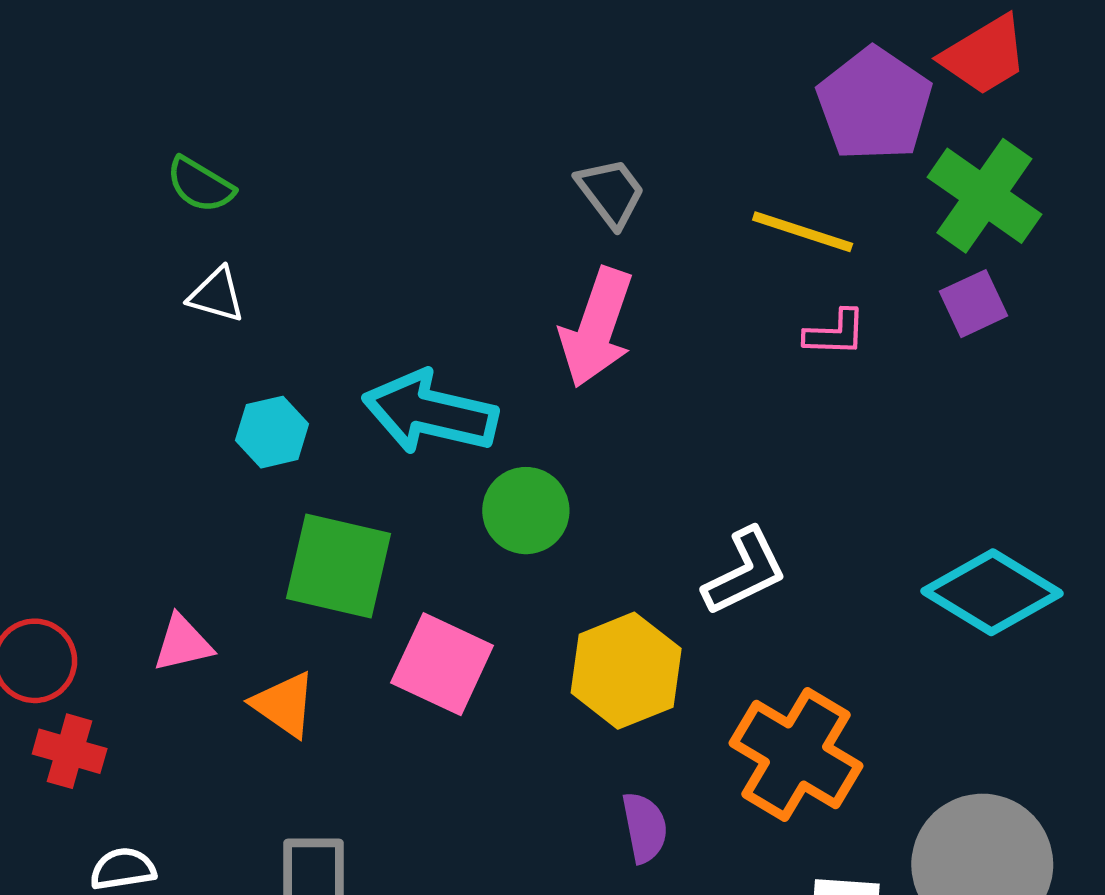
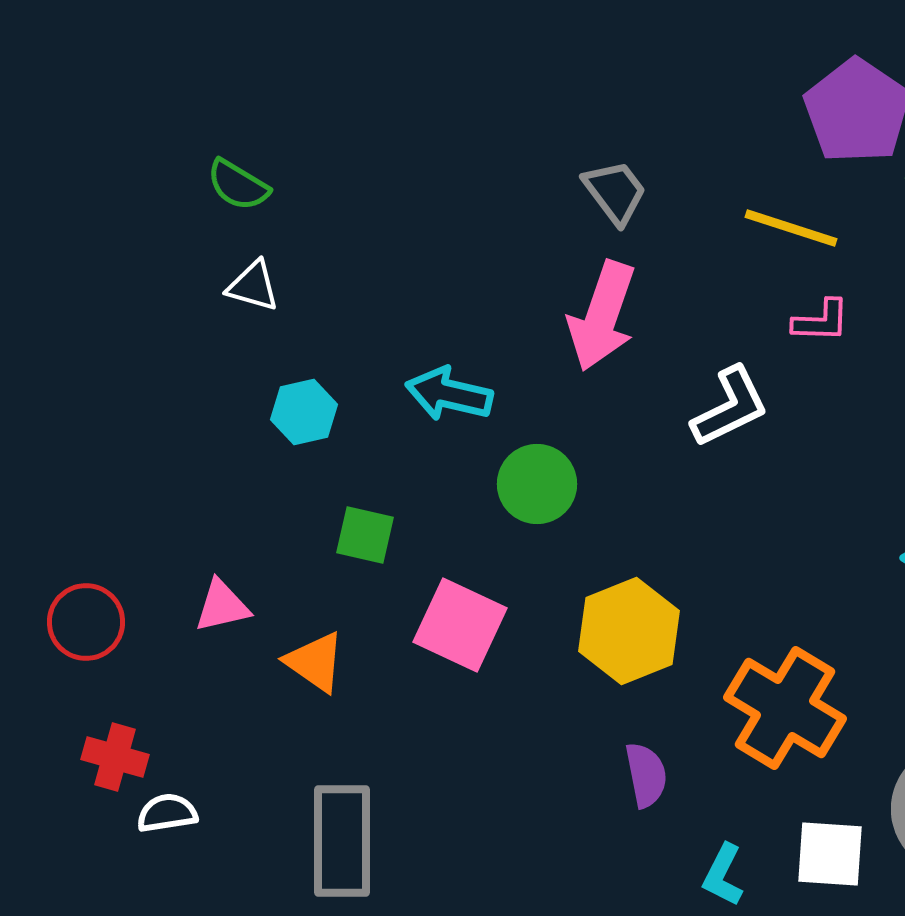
cyan arrow: (430, 413) -> (449, 394), size x0.7
green square: (339, 566) -> (365, 535), size x0.6
white L-shape: (745, 572) -> (730, 407), moved
red cross: (70, 751) -> (115, 757), moved

